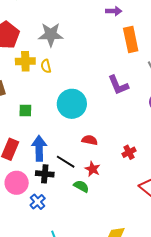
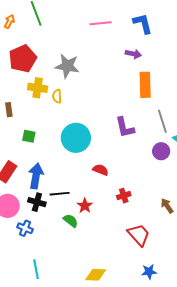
red semicircle: (90, 140) -> (101, 170), moved
black line: (66, 162) -> (60, 194), turned -48
blue cross: (38, 202) -> (25, 228), turned -35

